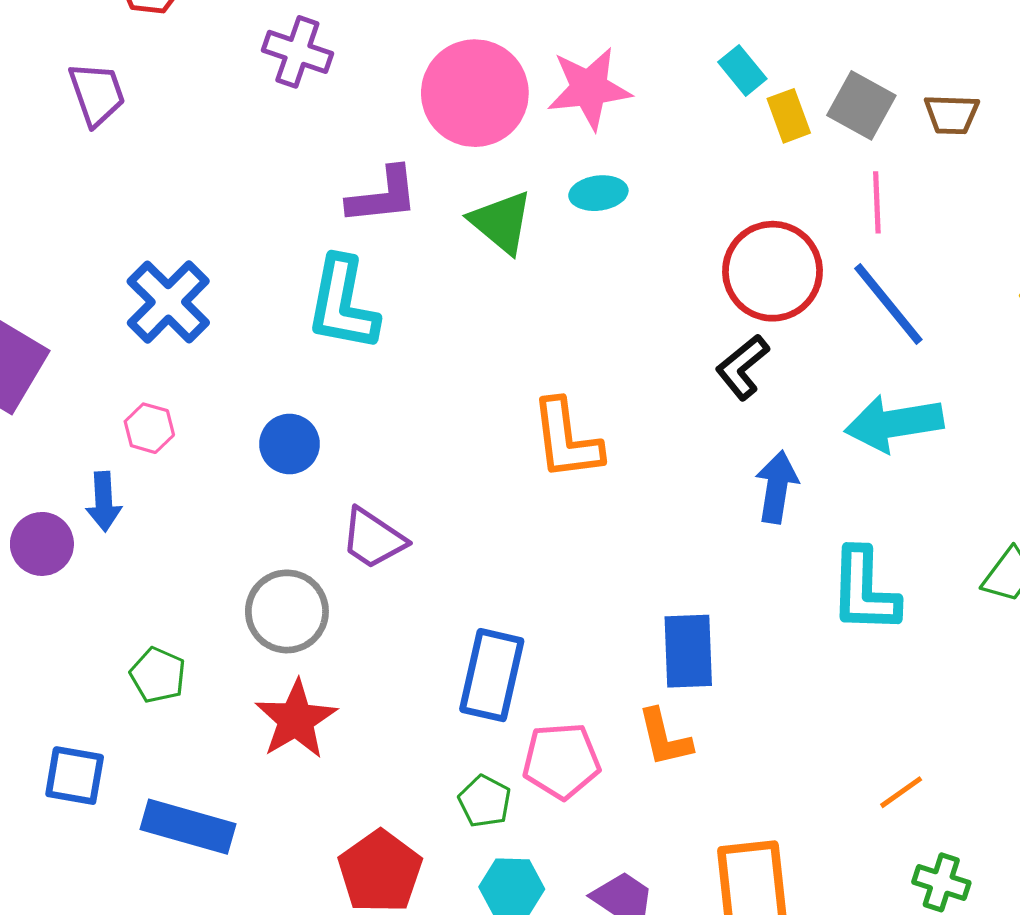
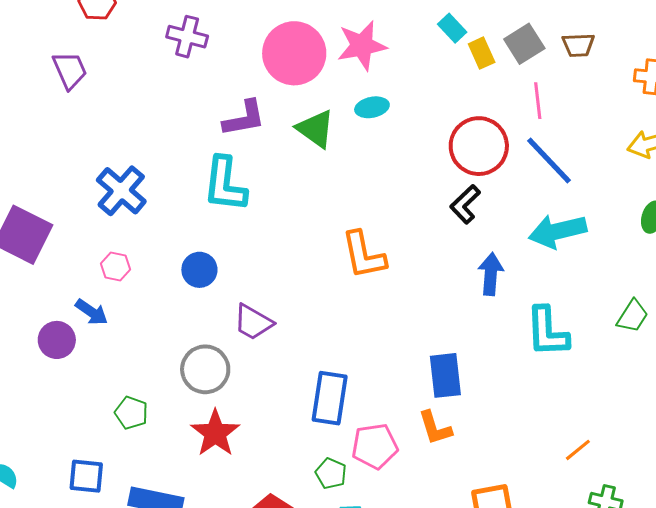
gray square: (861, 105) -> (524, 44), turned 33
blue arrow: (104, 502) -> (92, 312), turned -48

